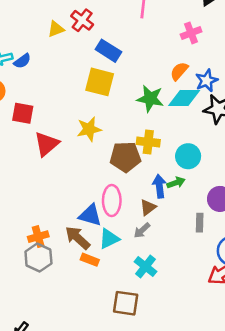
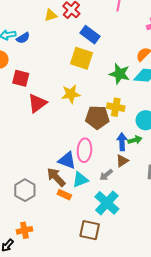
brown triangle: (148, 207) -> (122, 161), moved
orange cross: (38, 237) -> (24, 230), moved
cyan cross: (145, 267) -> (107, 203), size x1.4

